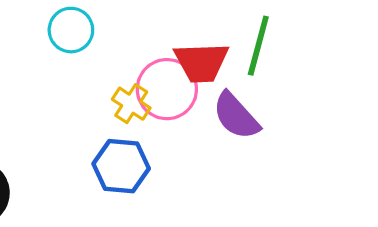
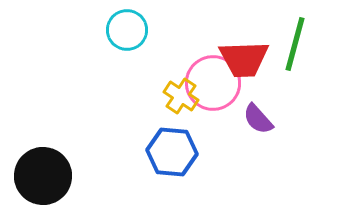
purple semicircle: (236, 116) -> (258, 119), moved, size x0.7

